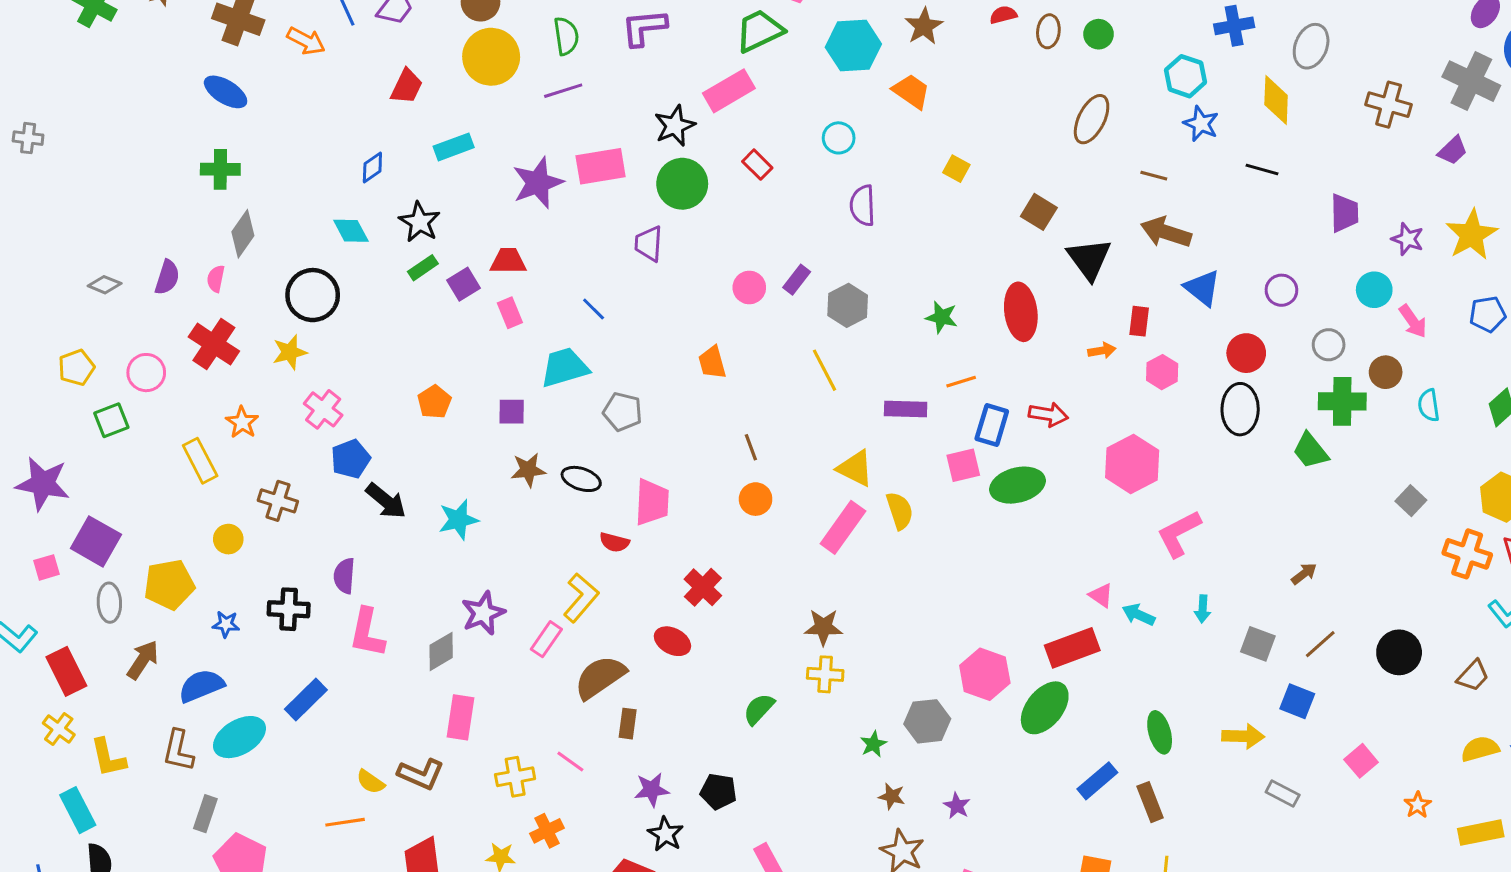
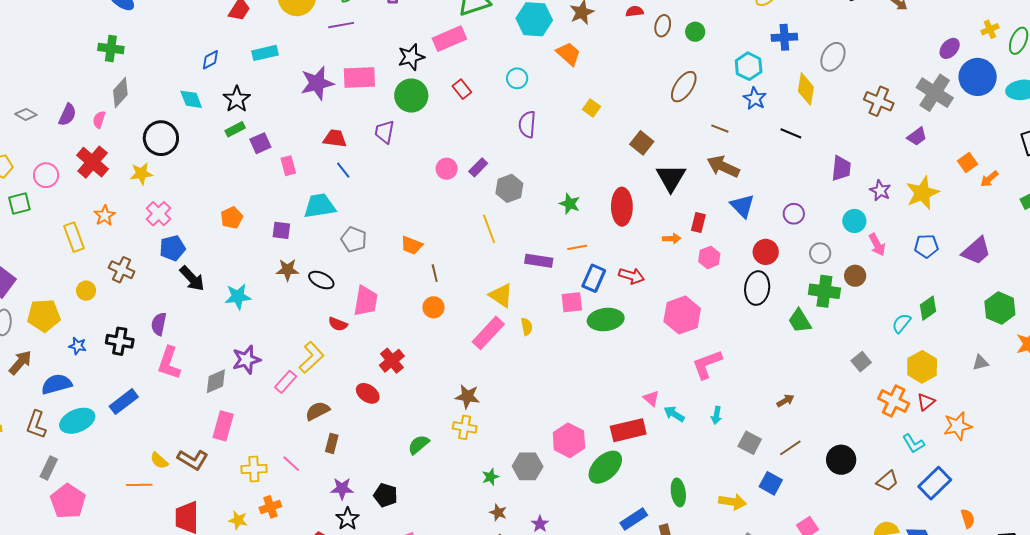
red trapezoid: (508, 261) -> (335, 138), moved
orange trapezoid: (712, 362) -> (412, 245), moved, turned -60
cyan semicircle: (1429, 405) -> (901, 323), moved, turned 40
yellow semicircle: (900, 511) -> (527, 327), size x0.7
brown semicircle: (600, 677) -> (317, 411), size x0.7

